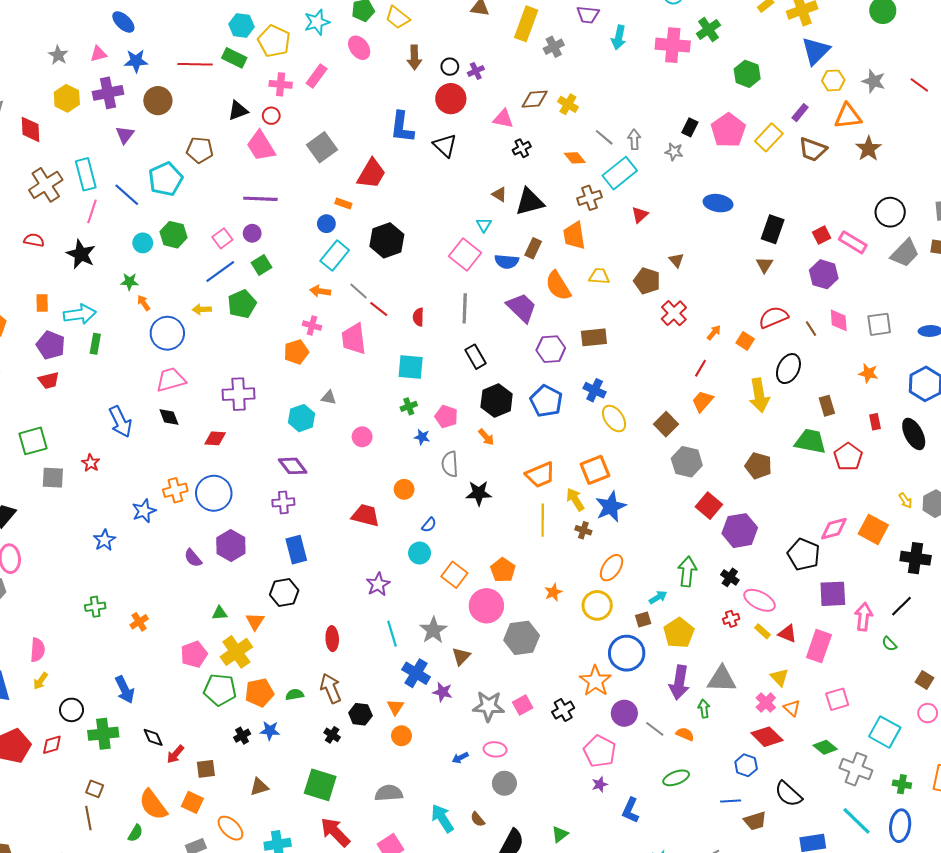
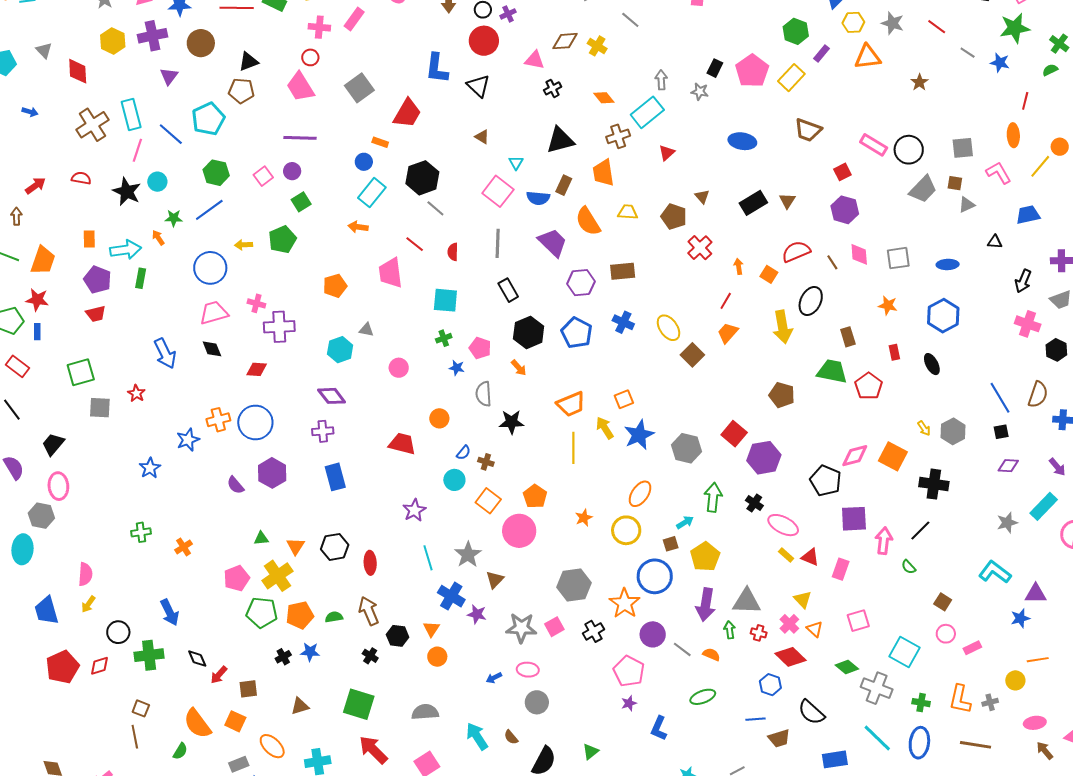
green hexagon: (747, 74) -> (796, 31), moved
black triangle: (238, 111) -> (248, 62), moved
gray line: (604, 137) -> (630, 20), moved
brown trapezoid: (813, 149) -> (808, 130), moved
brown star: (868, 149) -> (920, 82), moved, size x0.7
brown triangle: (499, 194) -> (482, 137), moved
black rectangle: (773, 229) -> (753, 203), moved, turned 40
pink rectangle: (853, 242) -> (874, 145), moved
cyan circle: (143, 243) -> (157, 182), moved
blue line: (220, 272) -> (209, 210), moved
gray line: (359, 291) -> (435, 208), moved
orange arrow: (144, 303) -> (158, 238), moved
pink cross: (312, 326) -> (256, 303), moved
orange arrow: (714, 333) -> (739, 266), turned -49
yellow ellipse: (614, 419) -> (669, 328), moved
black ellipse: (914, 434) -> (932, 364), size x0.7
gray hexagon: (687, 462) -> (687, 448), moved
orange square: (595, 470) -> (624, 399), size x0.7
brown cross: (583, 530) -> (486, 462), moved
black hexagon: (284, 592) -> (335, 547), moved
red cross: (731, 619) -> (759, 633), moved, turned 35
gray hexagon: (522, 638) -> (574, 585), moved
pink rectangle: (819, 646) -> (841, 569), size x0.7

